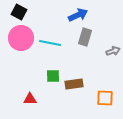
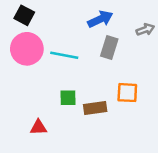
gray arrow: (113, 51) -> (145, 30), moved
orange square: (105, 98) -> (127, 93), moved

